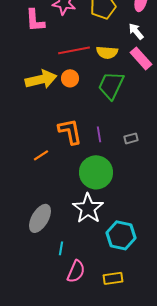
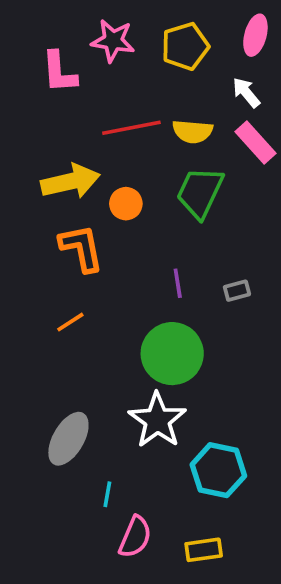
orange circle: (70, 78) -> (126, 204), moved
orange L-shape: (70, 131) -> (81, 248), moved

